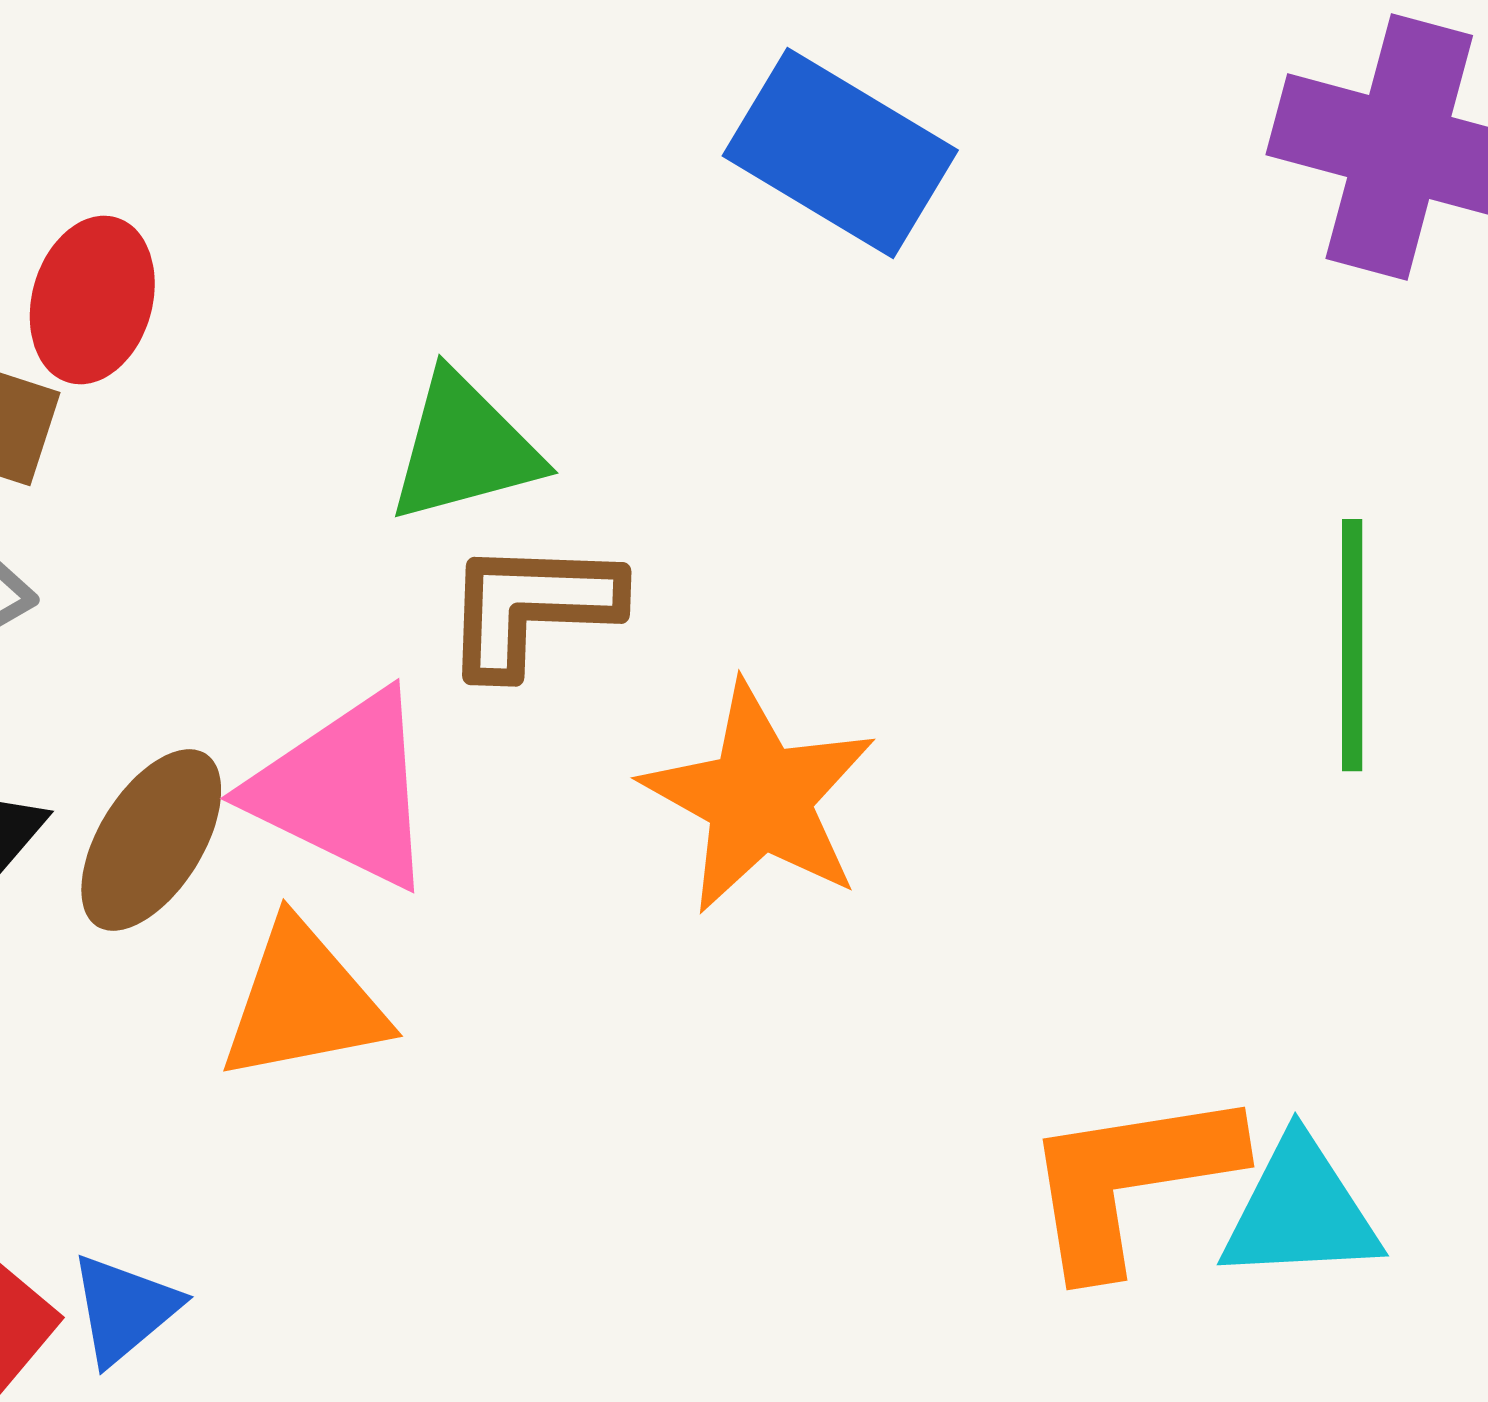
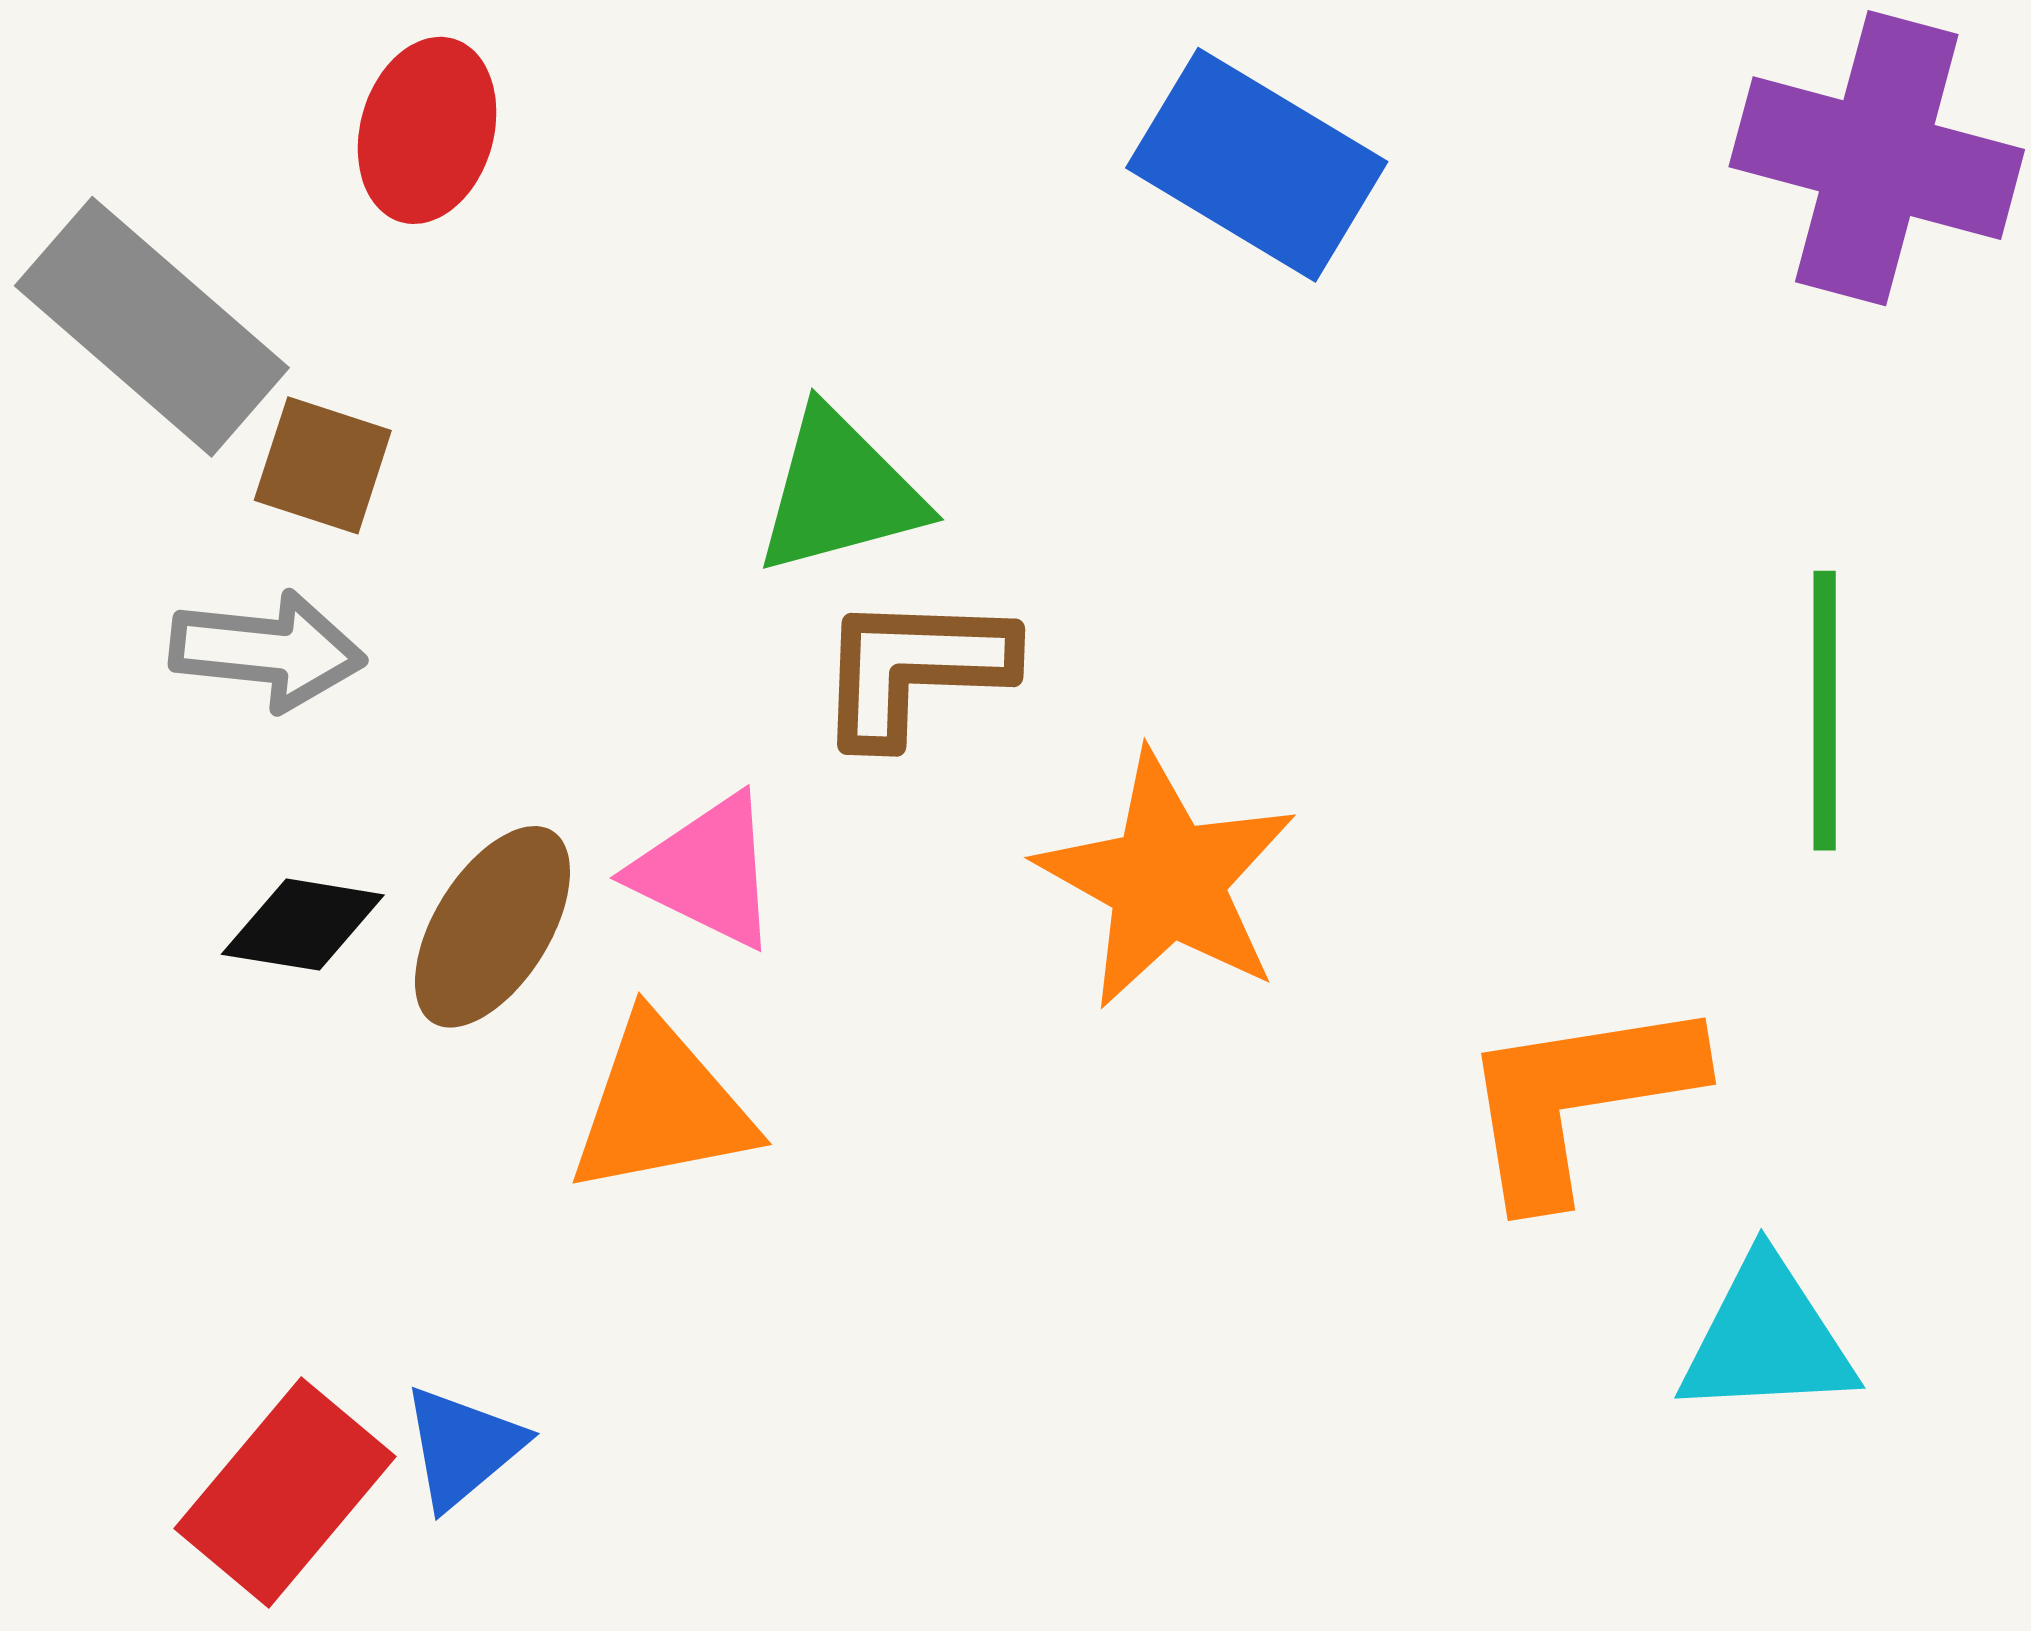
red ellipse: (92, 300) -> (427, 130), moved
pink triangle: (344, 790) -> (707, 871), size x0.7
orange L-shape: (1130, 1180) -> (1578, 1099), moved

